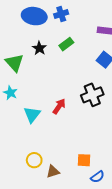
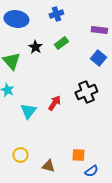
blue ellipse: (34, 16) -> (16, 19), moved
yellow circle: (34, 160) -> (20, 155), moved
brown triangle: (53, 172) -> (48, 166), turned 32

